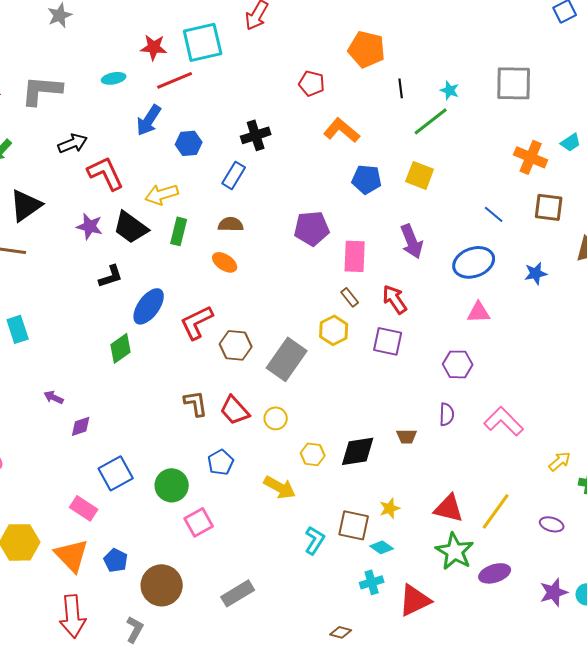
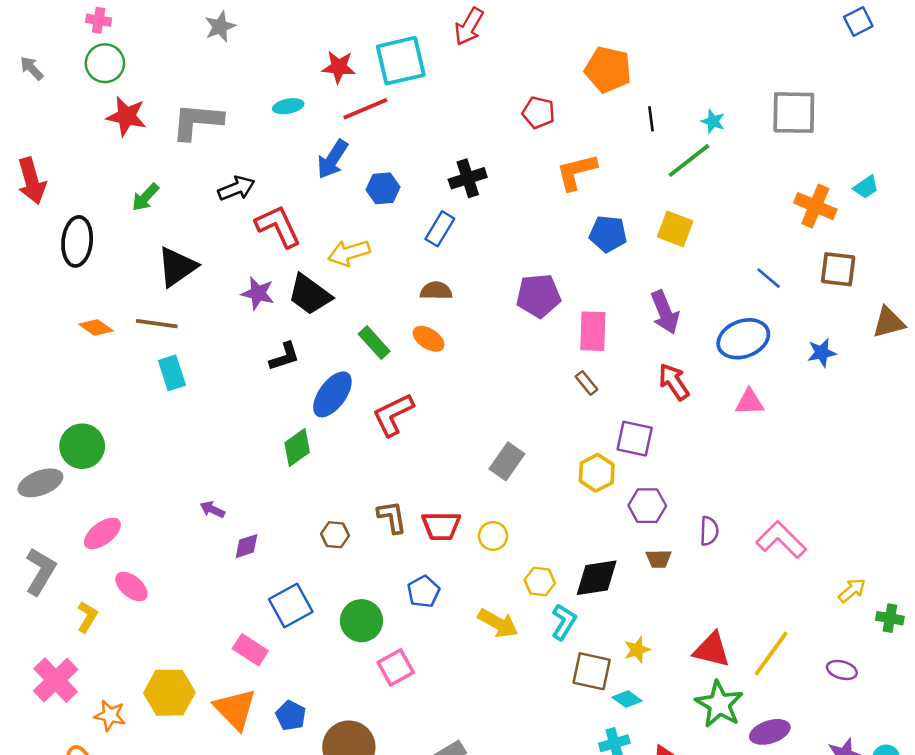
orange L-shape: (342, 130) -> (576, 172), turned -54
green rectangle: (179, 231) -> (374, 343), moved, turned -56
red arrow: (395, 299) -> (674, 382), moved
cyan rectangle: (18, 329) -> (172, 373), moved
yellow hexagon: (334, 330) -> (597, 473), moved
brown hexagon: (236, 345) -> (335, 535), moved, size x0.7
gray rectangle: (287, 359) -> (507, 461), size x0.7
purple hexagon: (458, 364) -> (647, 506), moved
red trapezoid: (235, 410) -> (441, 526), turned -48
cyan L-shape: (315, 540) -> (564, 622), moved

